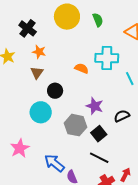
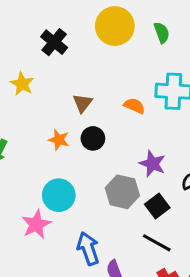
orange star: (39, 52) -> (59, 140), moved
brown triangle: (37, 73) -> (82, 103), moved
cyan circle: (41, 112) -> (59, 195), moved
blue arrow: (54, 163) -> (88, 249), turned 30

